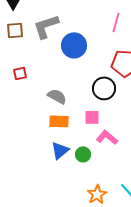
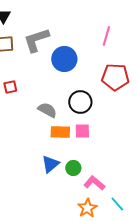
black circle: (104, 88) -> (80, 102), moved
orange rectangle: (59, 121) -> (60, 132), moved
pink L-shape: (107, 137) -> (94, 183), moved

